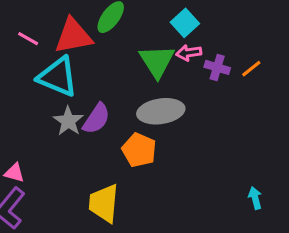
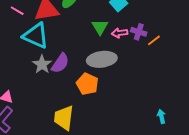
pink arrow: (189, 53) -> (120, 33), moved
green triangle: (157, 61) -> (100, 27), size x0.7
orange line: (251, 69) -> (154, 40), moved

